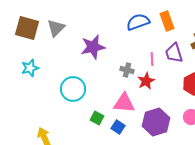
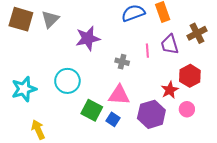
cyan star: (30, 68) -> (24, 89), moved, size x1.4
red star: (146, 81) -> (170, 90), moved
green square: (97, 118) -> (92, 110), size x1.5

